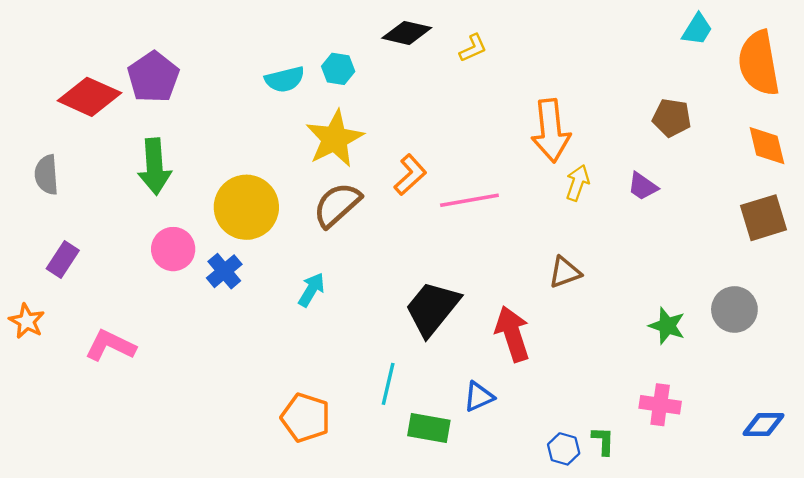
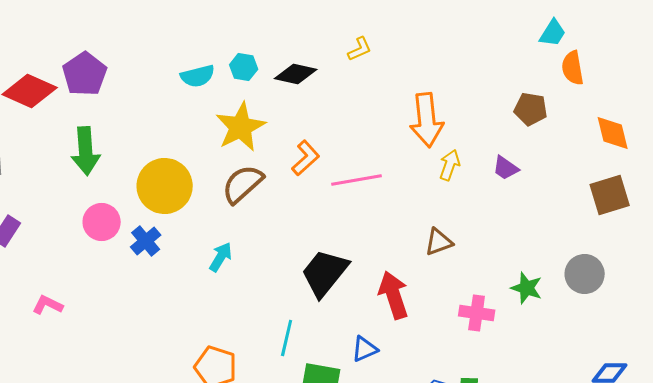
black diamond: (407, 33) -> (296, 74), moved
orange semicircle: (759, 63) -> (573, 68), moved, size x0.6
pink L-shape: (110, 346) -> (48, 305), size x0.7
pink cross: (660, 405) -> (477, 313), moved

